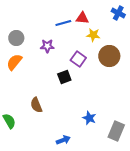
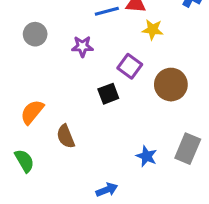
brown circle: (109, 56) -> (171, 85), moved
orange semicircle: (14, 62) -> (32, 112), moved
gray rectangle: (116, 131) -> (188, 149), moved

